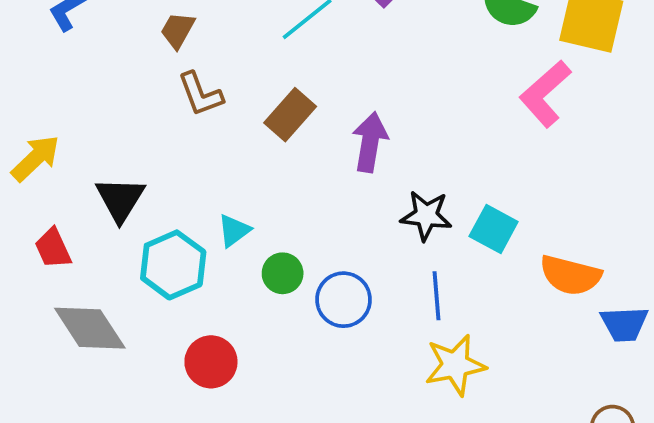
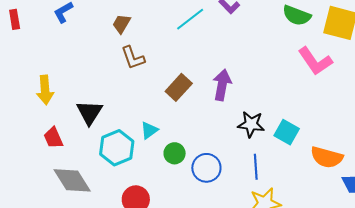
pink L-shape: (545, 94) -> (315, 61), turned -84
brown rectangle: (290, 115) -> (179, 87), moved
yellow arrow: (36, 158) -> (45, 90), turned 128

